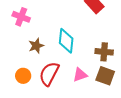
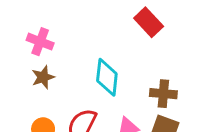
brown star: (36, 46) -> (43, 77), moved

